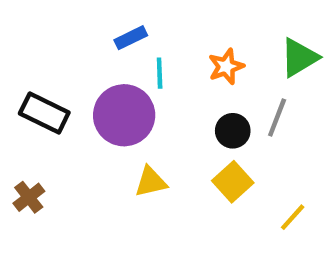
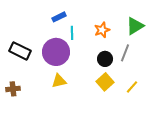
yellow triangle: (151, 182) -> (59, 81), moved
brown cross: (29, 197) -> (13, 89), turned 32
yellow line: (293, 217) -> (132, 87), moved

